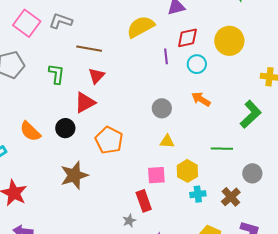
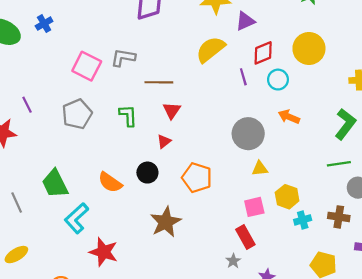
red triangle: (85, 103) -> (164, 141), size x0.6
gray circle: (162, 108) -> (248, 134), size x1.5
green line: (222, 149) -> (339, 164), moved
brown cross: (231, 197) -> (339, 217), turned -30

